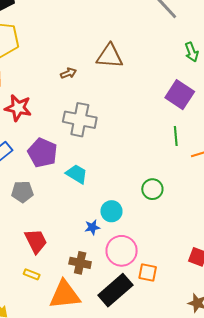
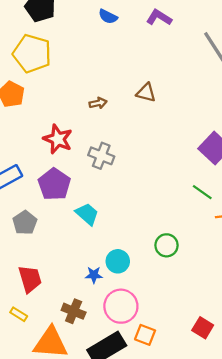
brown triangle: (110, 56) -> (146, 93), size x0.7
red star: (18, 108) -> (58, 139), moved
gray cross: (80, 120) -> (101, 156), size x0.7
green line: (176, 136) -> (202, 192), turned -60
gray pentagon: (22, 192) -> (25, 223), turned 30

